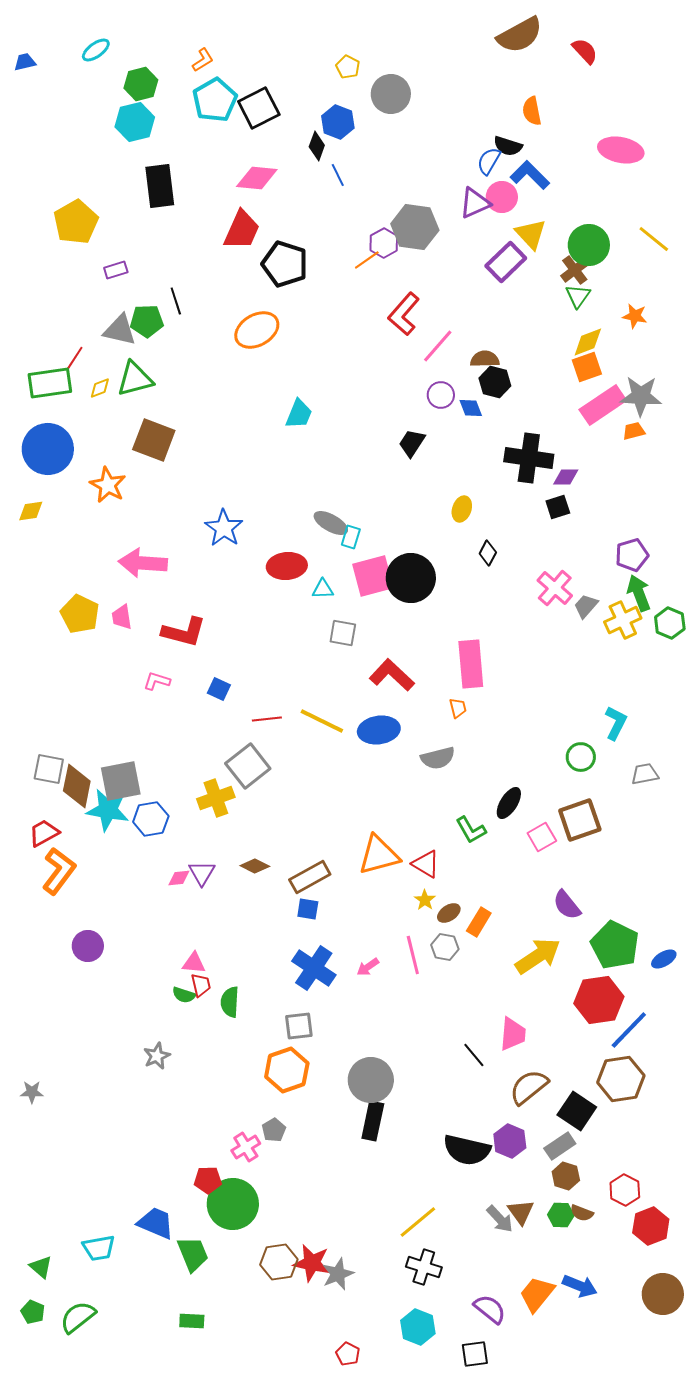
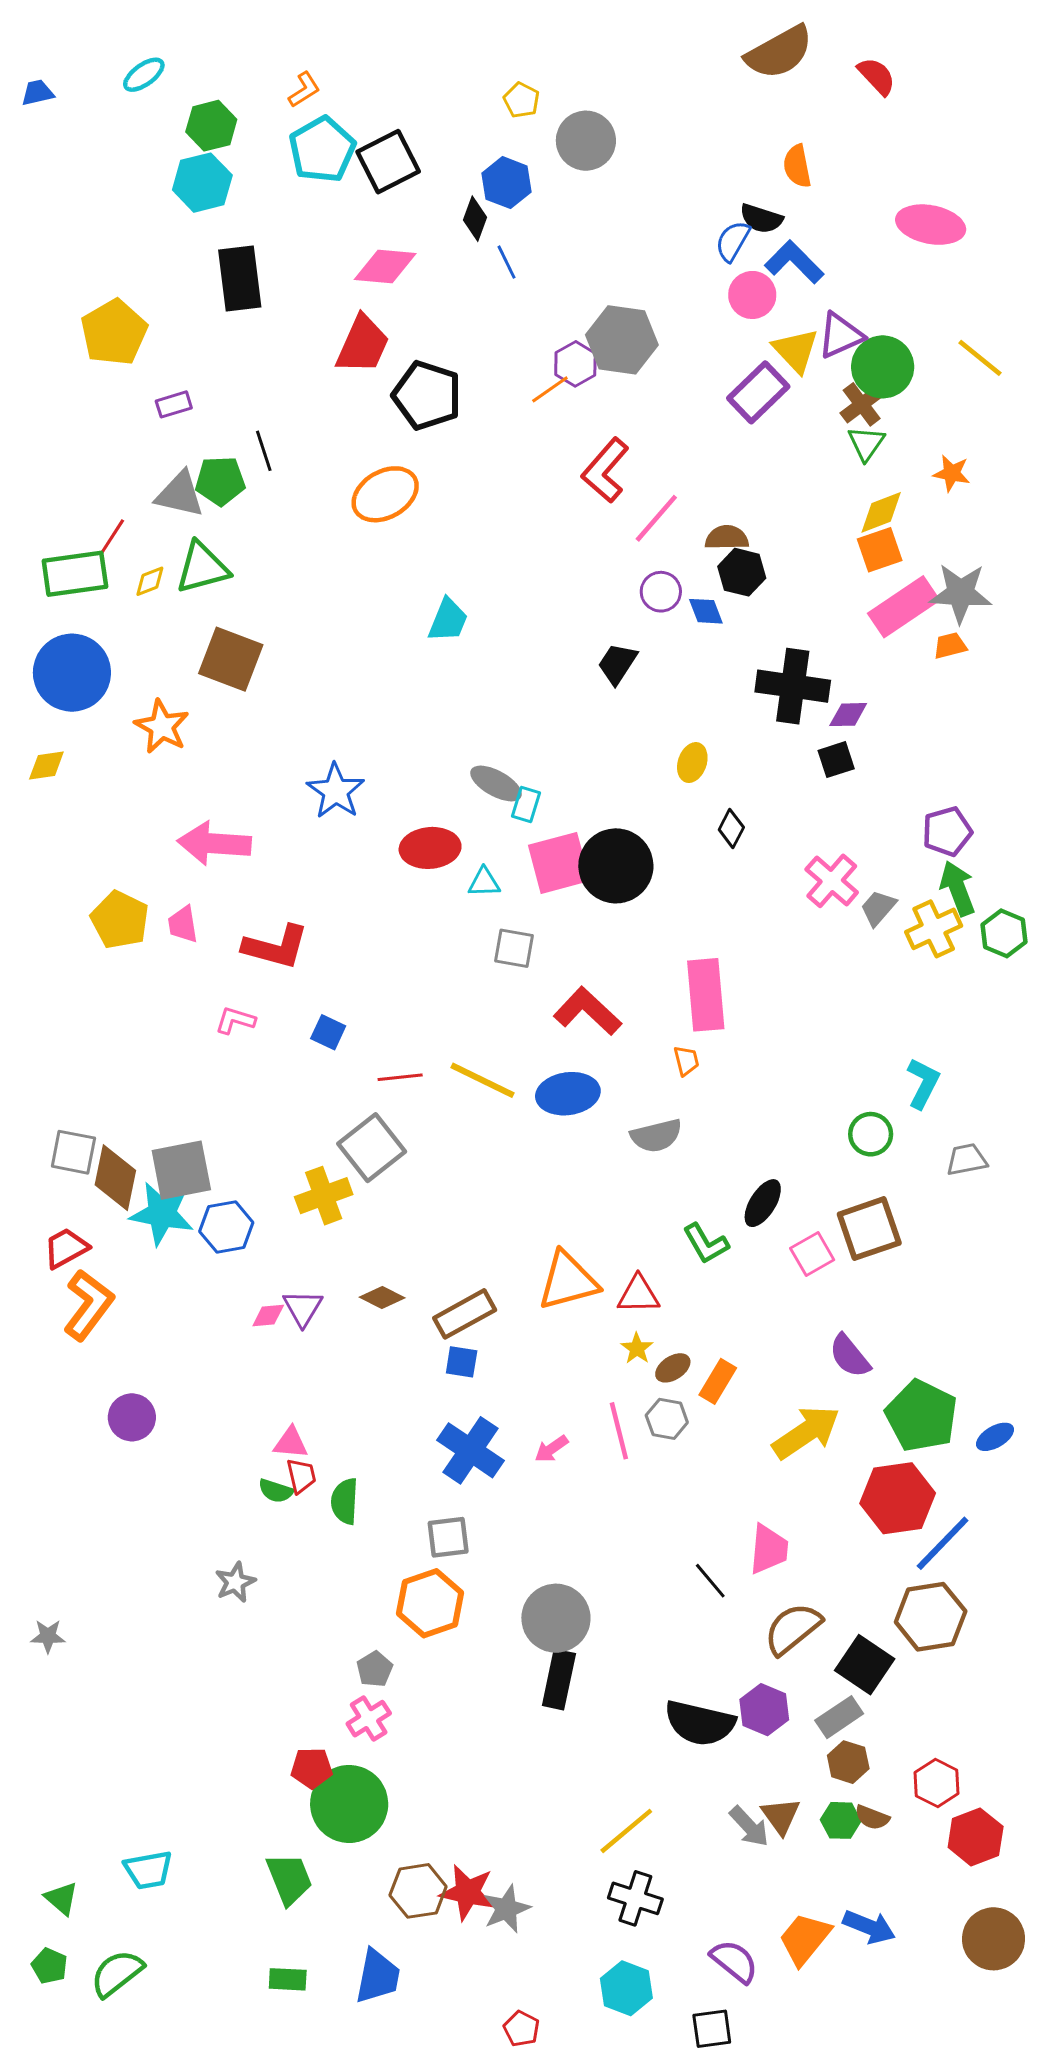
purple triangle: (475, 203) -> (841, 335), moved
red triangle: (426, 864) -> (638, 1294), turned -32
gray pentagon: (274, 1130) -> (375, 1669), moved
blue trapezoid: (156, 1223) -> (378, 1976), moved, turned 78

